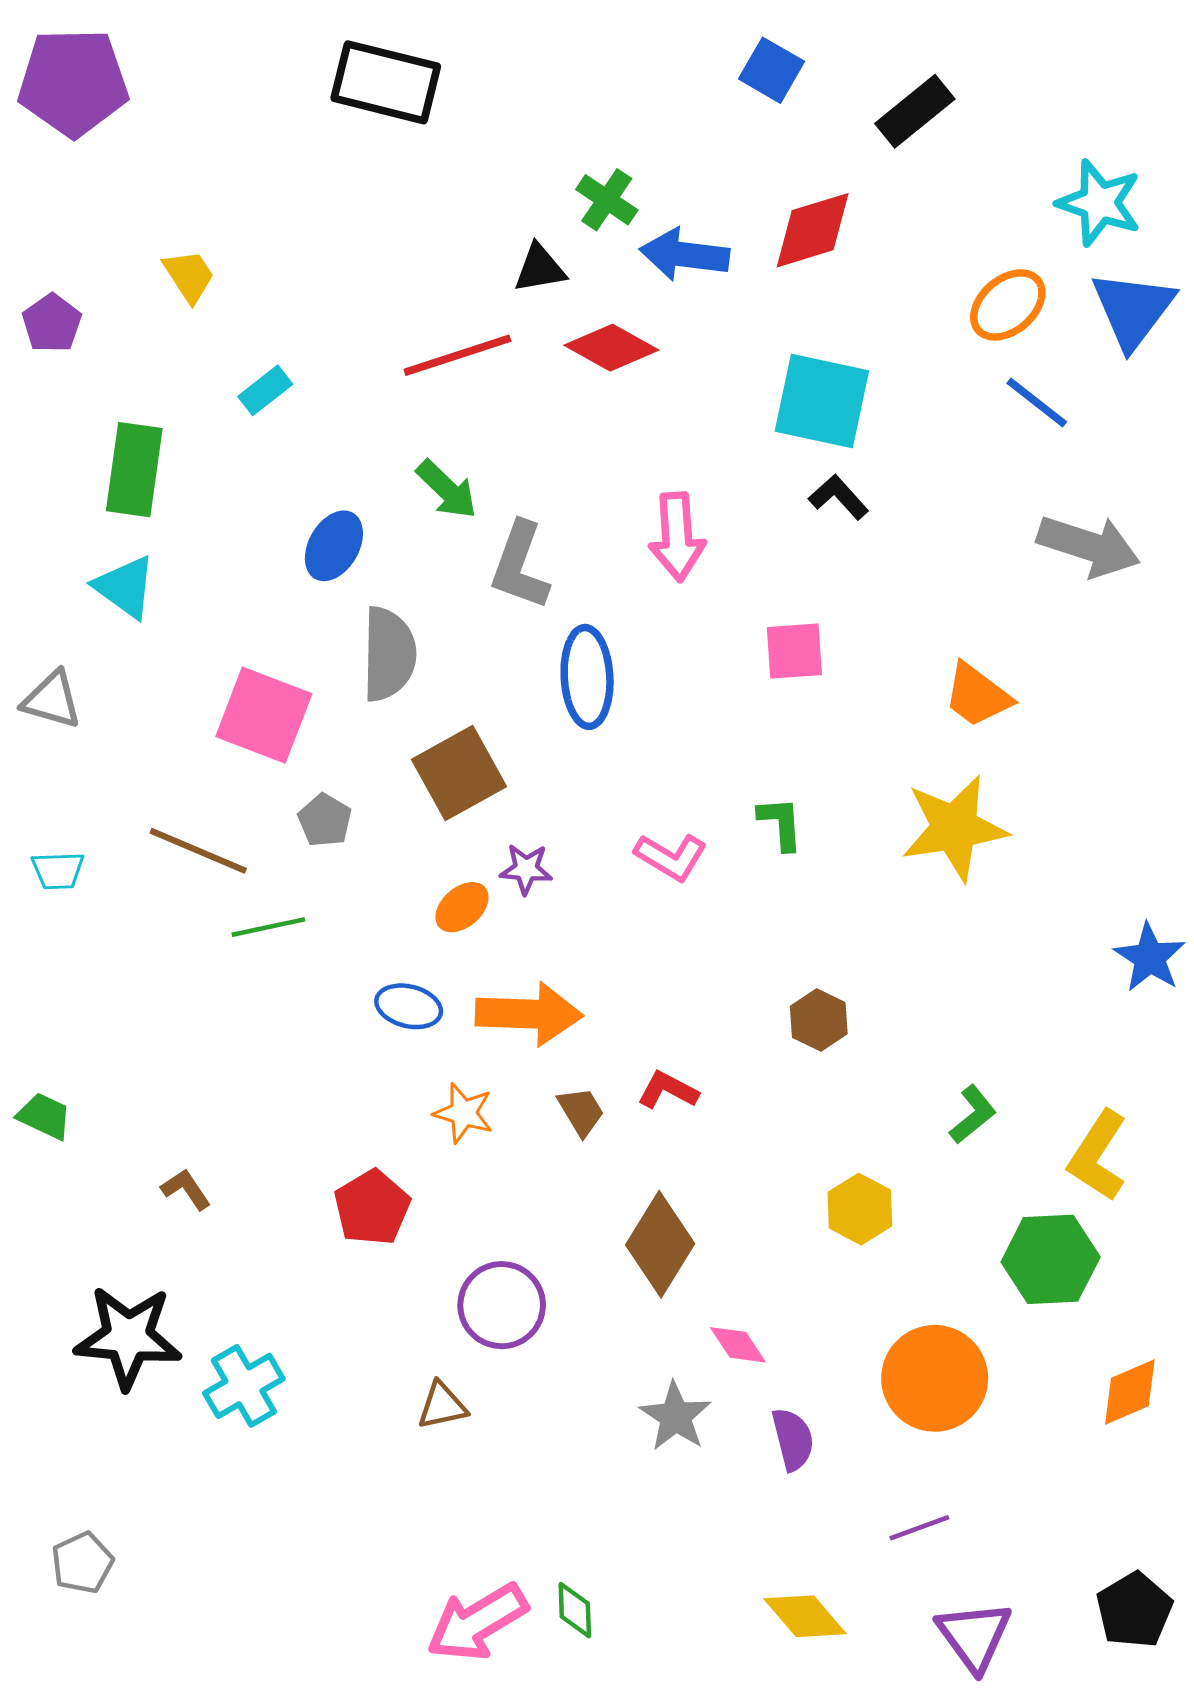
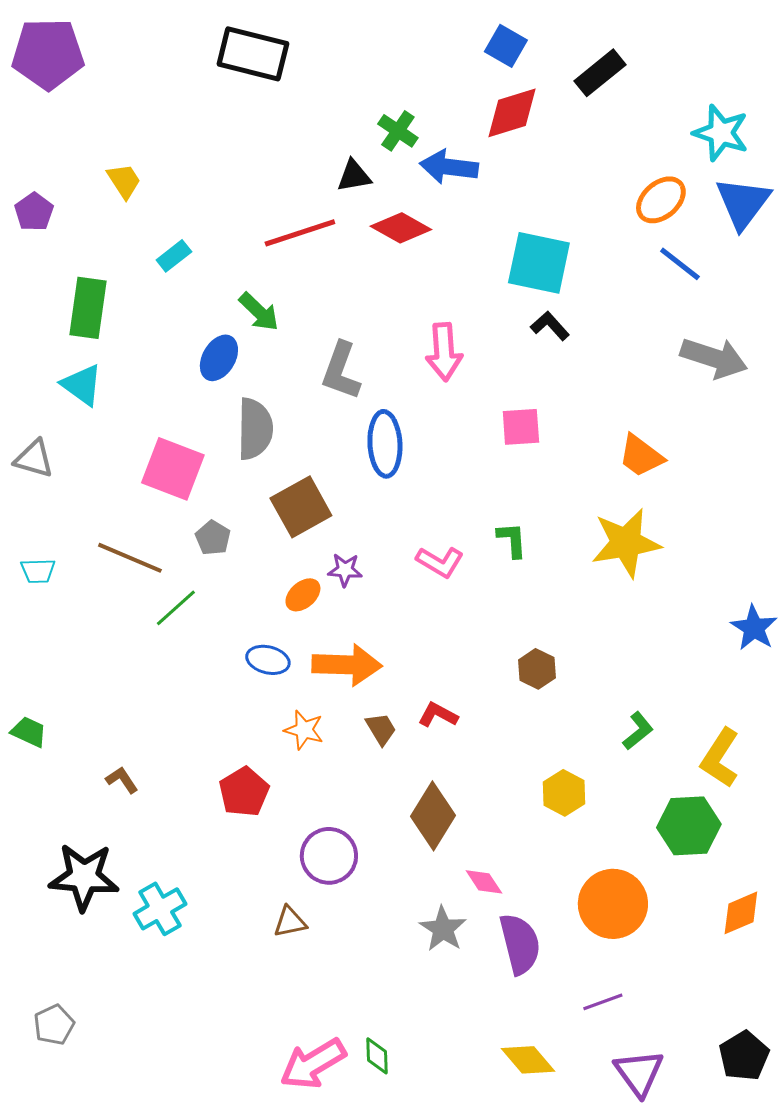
red diamond: (813, 230) -> (512, 113), moved
green arrow: (447, 489) -> (259, 312), moved
green line: (268, 927) -> (176, 608), turned -30
purple semicircle: (793, 1439) -> (520, 944), size x1.5

